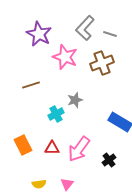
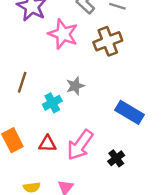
brown line: (31, 85) -> (22, 82), moved, turned -54

